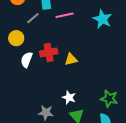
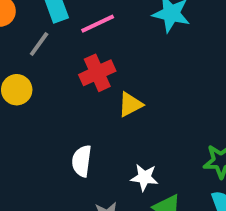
red cross: (49, 52) -> (97, 73), moved
white semicircle: (27, 60) -> (82, 161), moved

